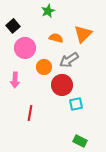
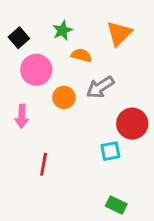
green star: (48, 11) -> (62, 31), moved
orange triangle: (83, 34) -> (119, 33), moved
red circle: (62, 85) -> (132, 124), moved

